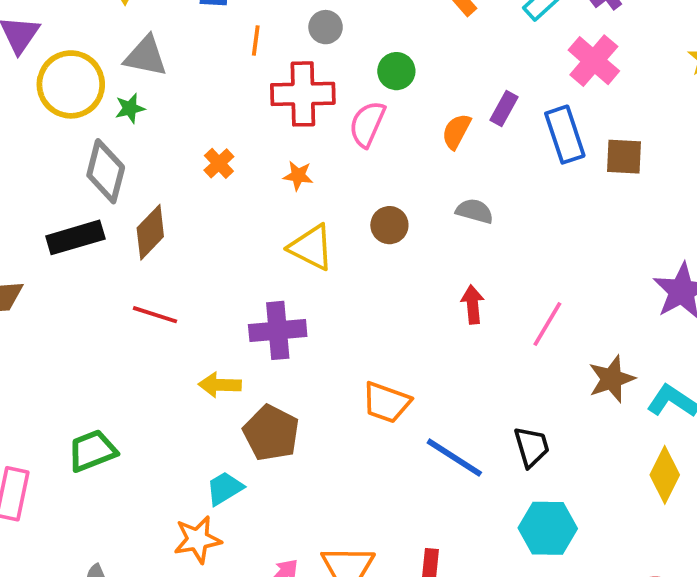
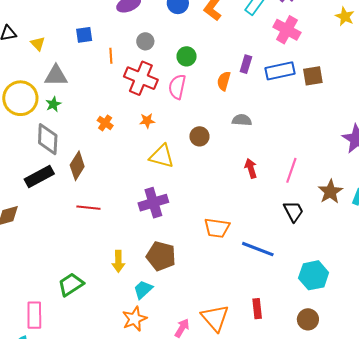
red cross: (303, 94) -> (141, 78), turned 36
blue rectangle: (565, 135) -> (280, 71), turned -72
yellow arrow: (220, 385) -> (118, 261), moved, turned -80
black trapezoid: (532, 447) -> (293, 211), moved

